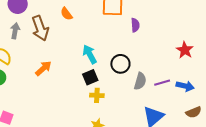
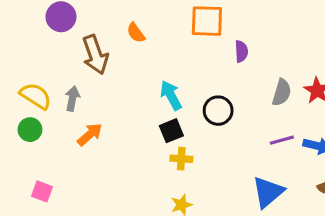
gray arrow: (15, 31) -> (72, 99), moved
orange arrow: (43, 68) -> (90, 134), moved
gray semicircle: (140, 81) -> (282, 92), moved

